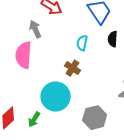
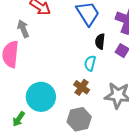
cyan semicircle: (82, 43) -> (90, 63), moved
brown cross: (72, 68) -> (82, 87), moved

